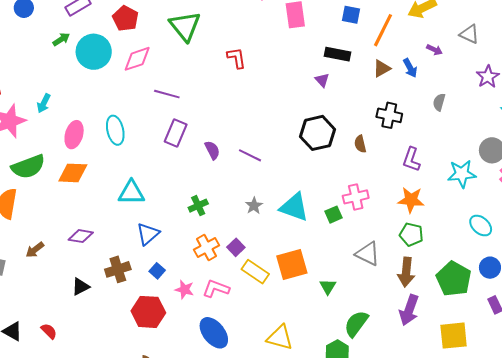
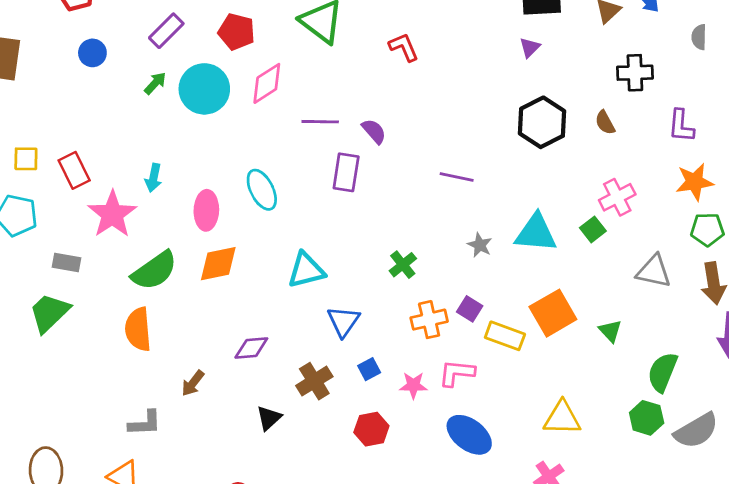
purple triangle: (322, 80) -> (530, 48), turned 42
purple semicircle: (212, 150) -> (374, 131), moved
orange cross: (207, 248) -> (429, 320), turned 30
blue square: (157, 271) -> (369, 369), turned 35
red hexagon: (148, 312) -> (371, 429), size x0.7

